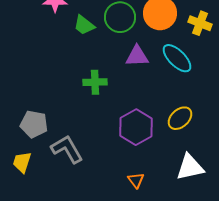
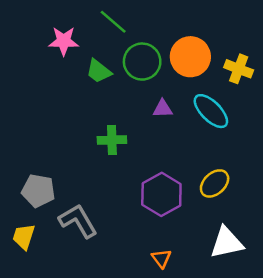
purple triangle: (137, 56) -> (163, 109), size x0.7

